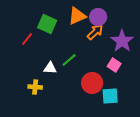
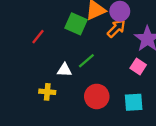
green square: (47, 24) -> (76, 24), moved
red circle: (92, 83) -> (97, 96), moved

